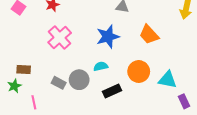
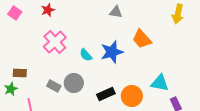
blue star: (108, 37) -> (112, 52), moved
cyan semicircle: (101, 66) -> (86, 55), moved, turned -120
orange circle: (139, 71) -> (132, 96), moved

